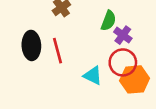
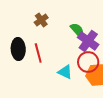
green semicircle: (108, 21) -> (77, 30), turned -63
purple cross: (123, 35) -> (88, 41), size x1.5

